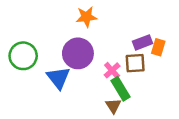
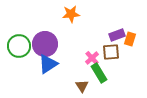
purple circle: (78, 53) -> (45, 44), moved
blue triangle: (58, 78) -> (48, 64), turned 35
brown triangle: (113, 106) -> (82, 86), moved

